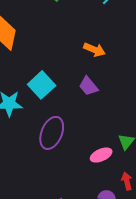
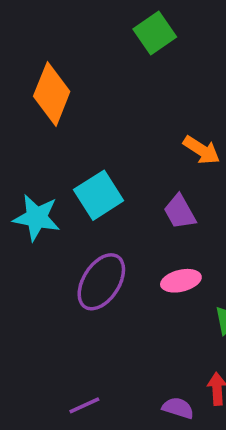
pink ellipse: (101, 155) -> (181, 281), moved

